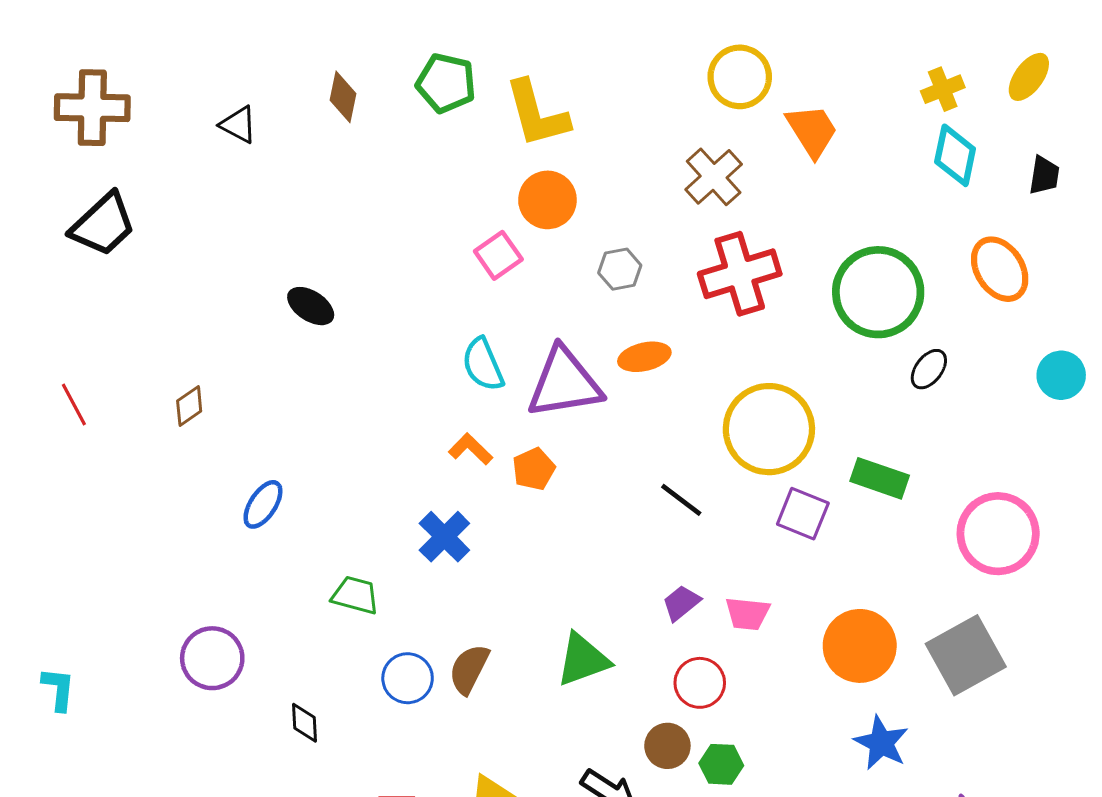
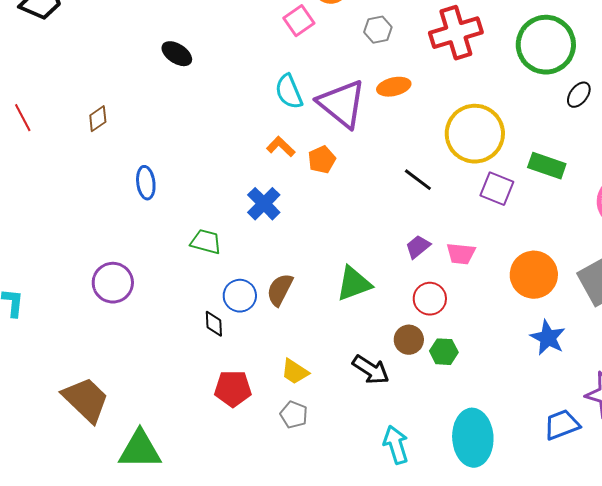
purple triangle: (564, 383) -> (342, 104), turned 48
blue ellipse: (263, 504) -> (146, 183), turned -40
black diamond: (305, 723) -> (214, 324), moved

